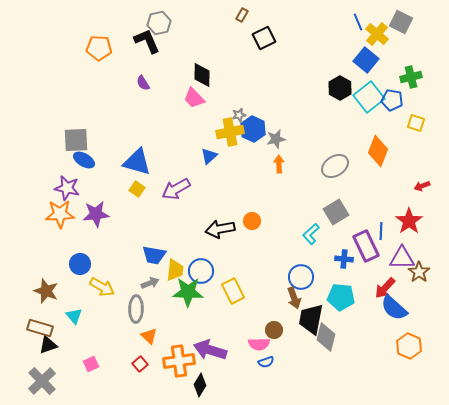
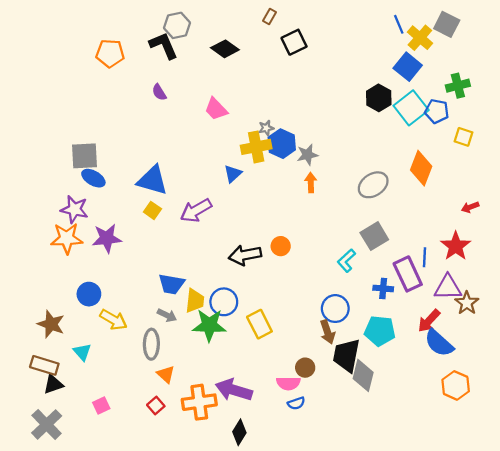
black diamond: (202, 75) -> (225, 49), moved, turned -55
gray arrow: (150, 283) -> (167, 315), turned 48
black diamond: (200, 385) -> (239, 432), moved

